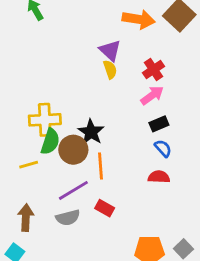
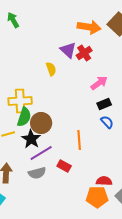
yellow semicircle: (110, 70) -> (51, 69), moved
red cross: (154, 70) -> (84, 53), moved
black star: (91, 132) -> (31, 139), moved
orange line: (101, 166) -> (79, 140), moved
red semicircle: (159, 177) -> (104, 181), moved

